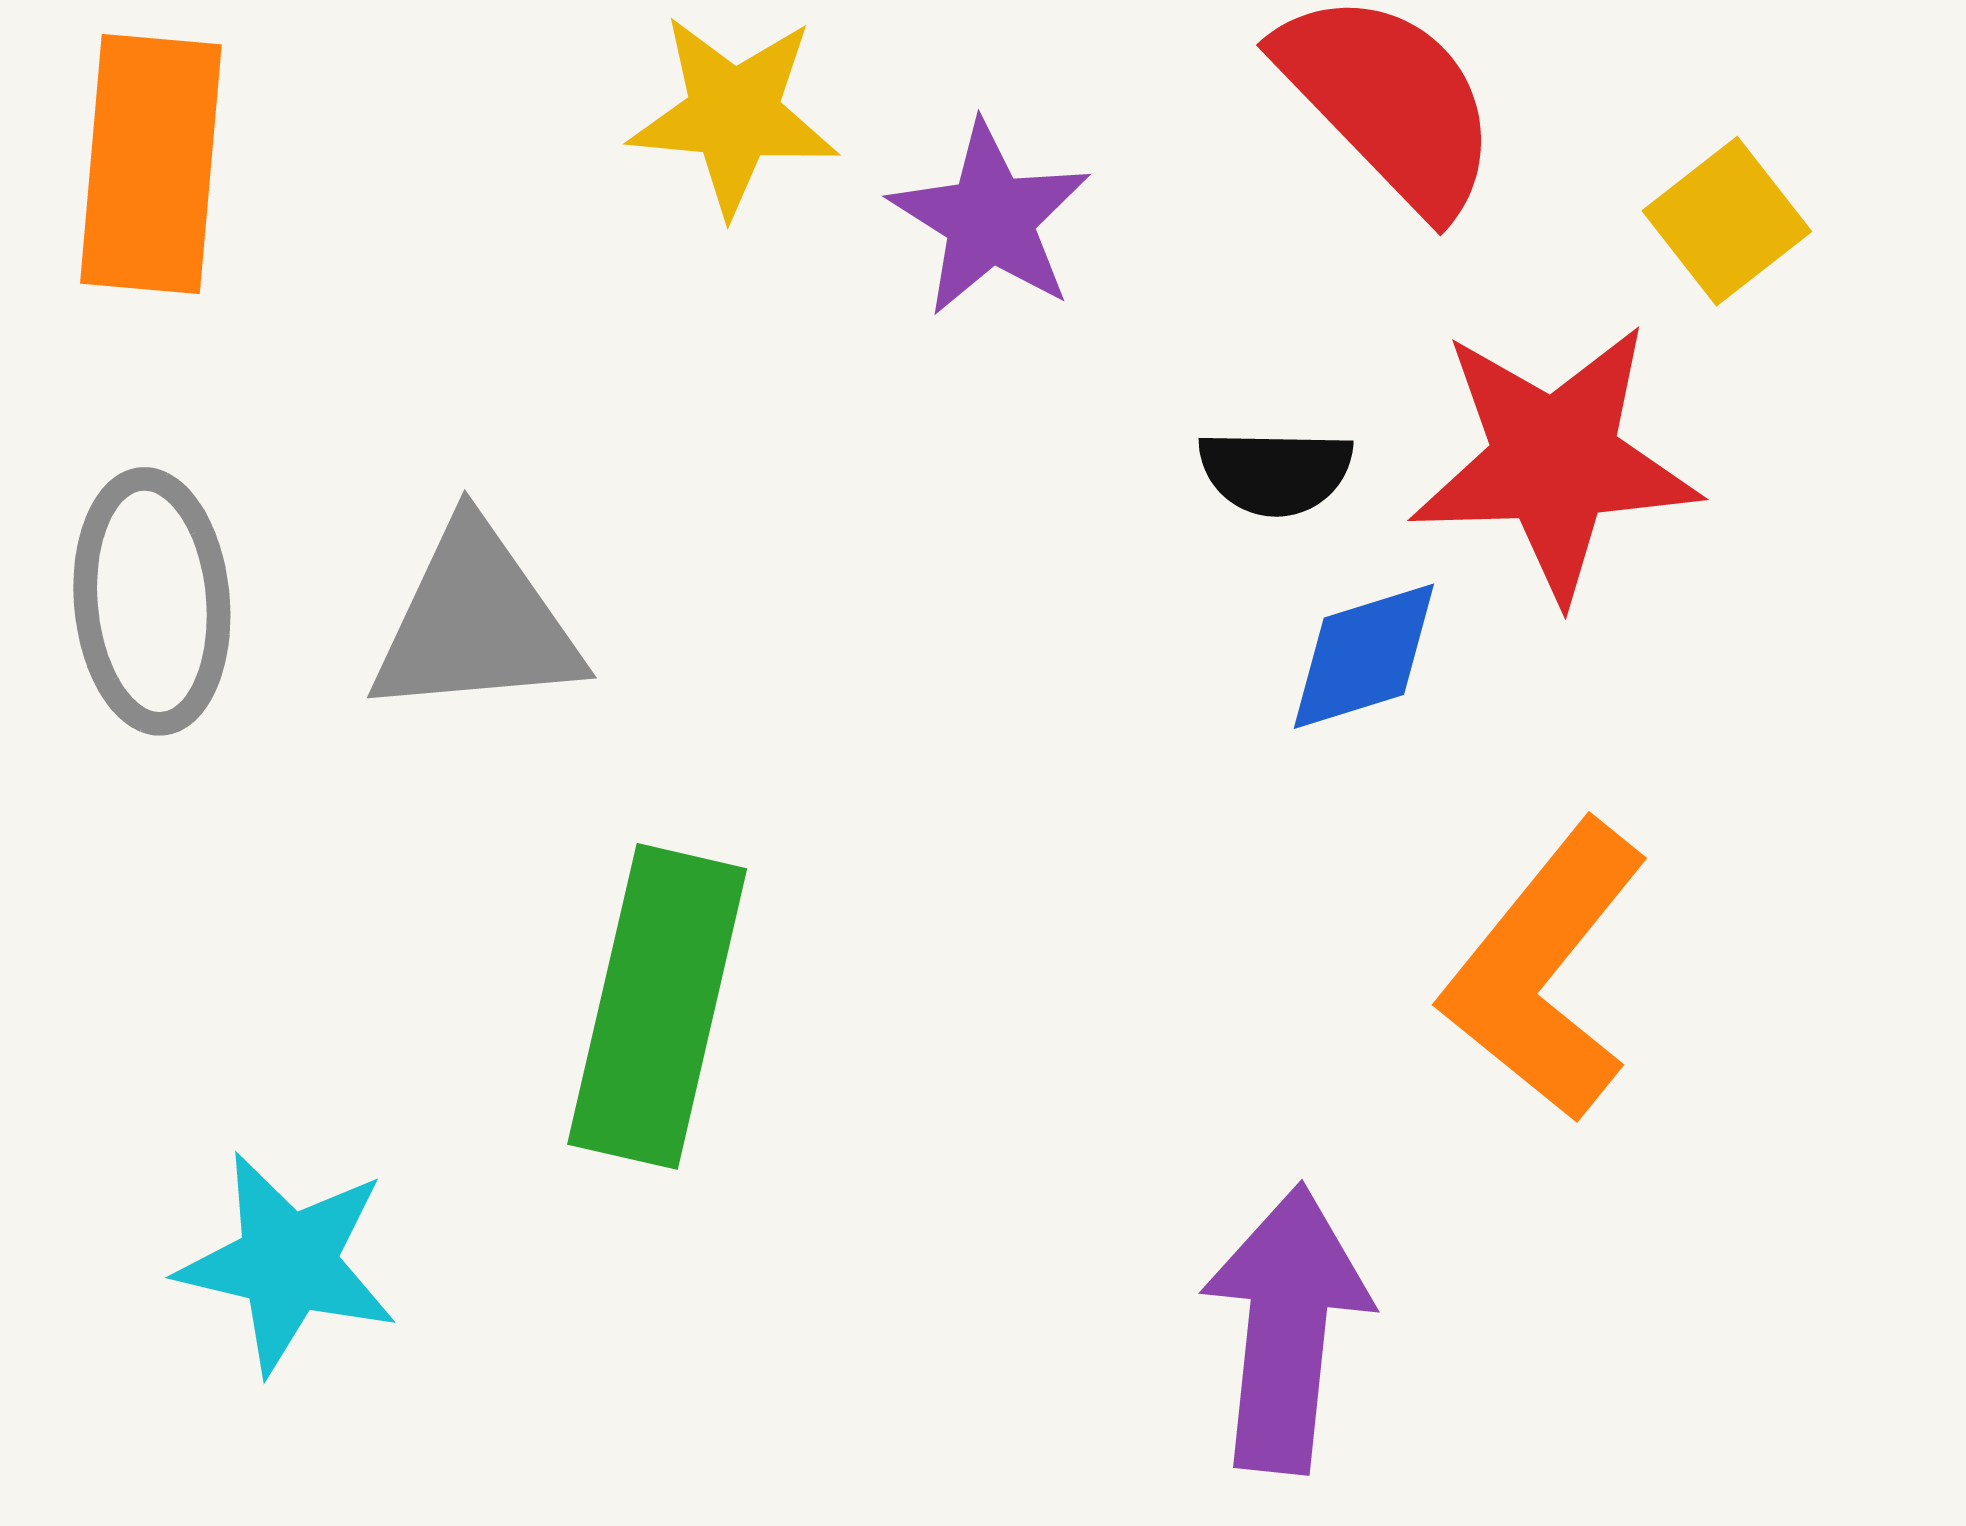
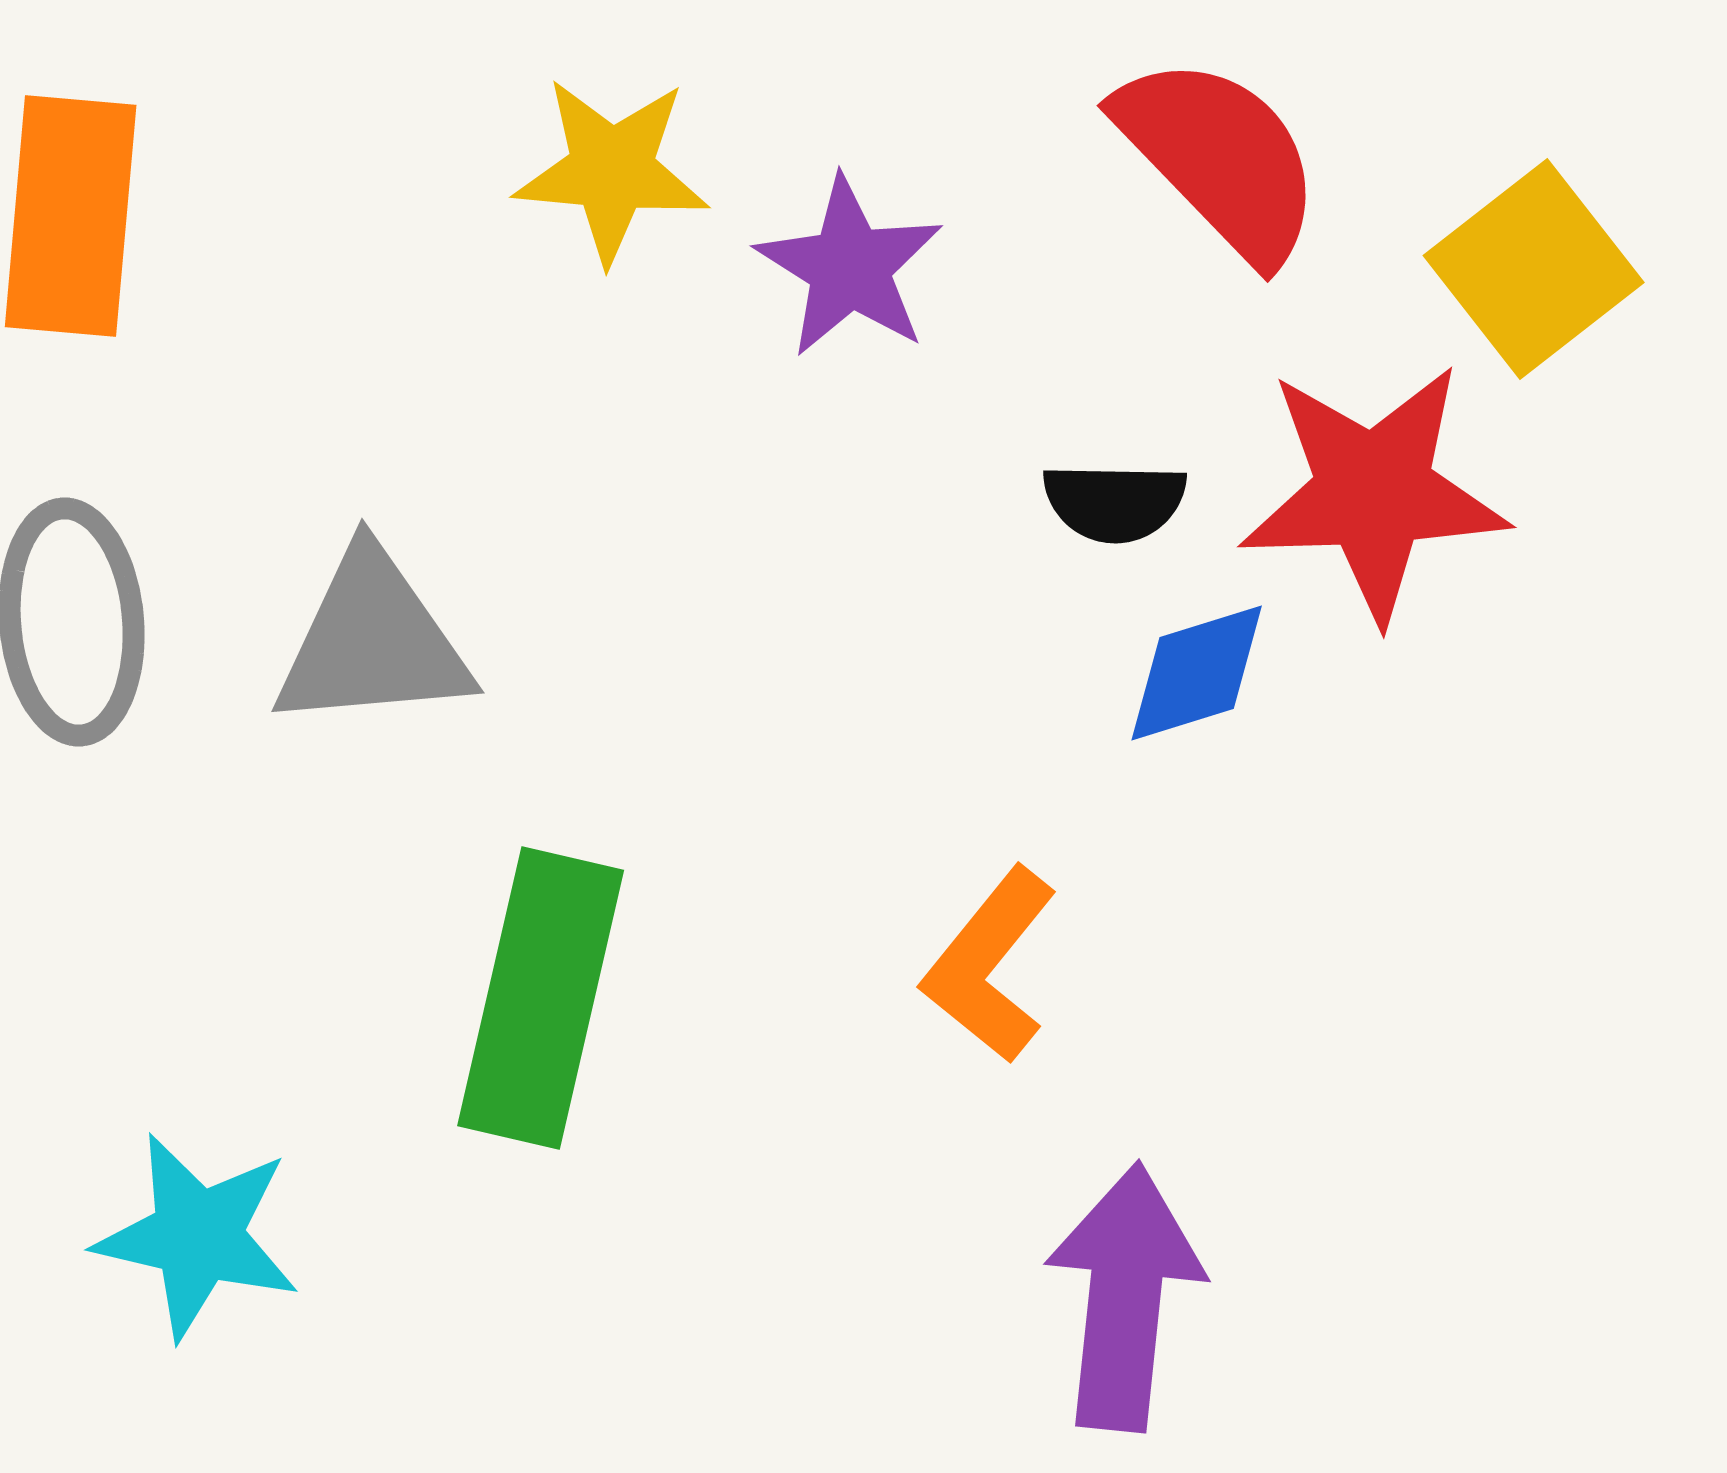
yellow square: (1727, 221) -> (1534, 269), size x1.4
orange L-shape: (1545, 971) -> (990, 965), moved, size x0.7

